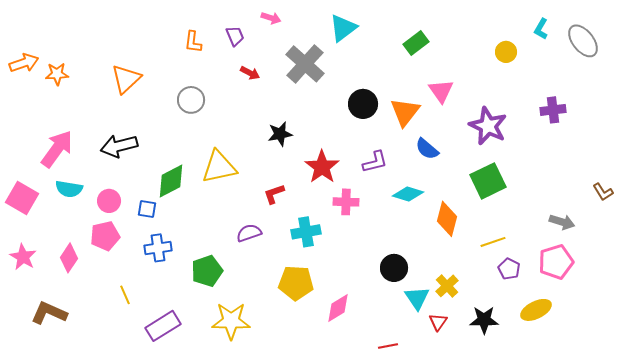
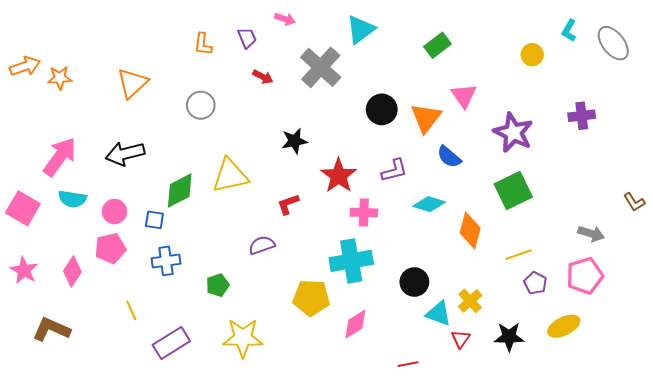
cyan cross: (306, 232) -> (351, 261), moved, size x1.4
green pentagon: (207, 271) -> (218, 285), size x0.7
cyan triangle: (417, 298) -> (439, 314), turned -36

